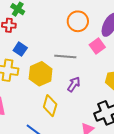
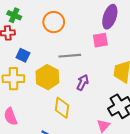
orange circle: (78, 21) -> (54, 22), moved
pink square: (97, 46) -> (100, 40), turned 35

